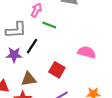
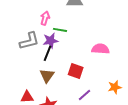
purple star: (14, 55) -> (51, 41), moved
brown triangle: (29, 79) -> (47, 76), moved, turned -35

